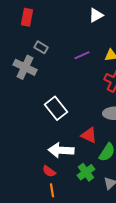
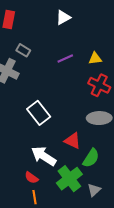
white triangle: (96, 15) -> (63, 17), moved
white arrow: (61, 150) -> (44, 156), turned 30
green cross: (86, 172) -> (69, 179), size x1.4

